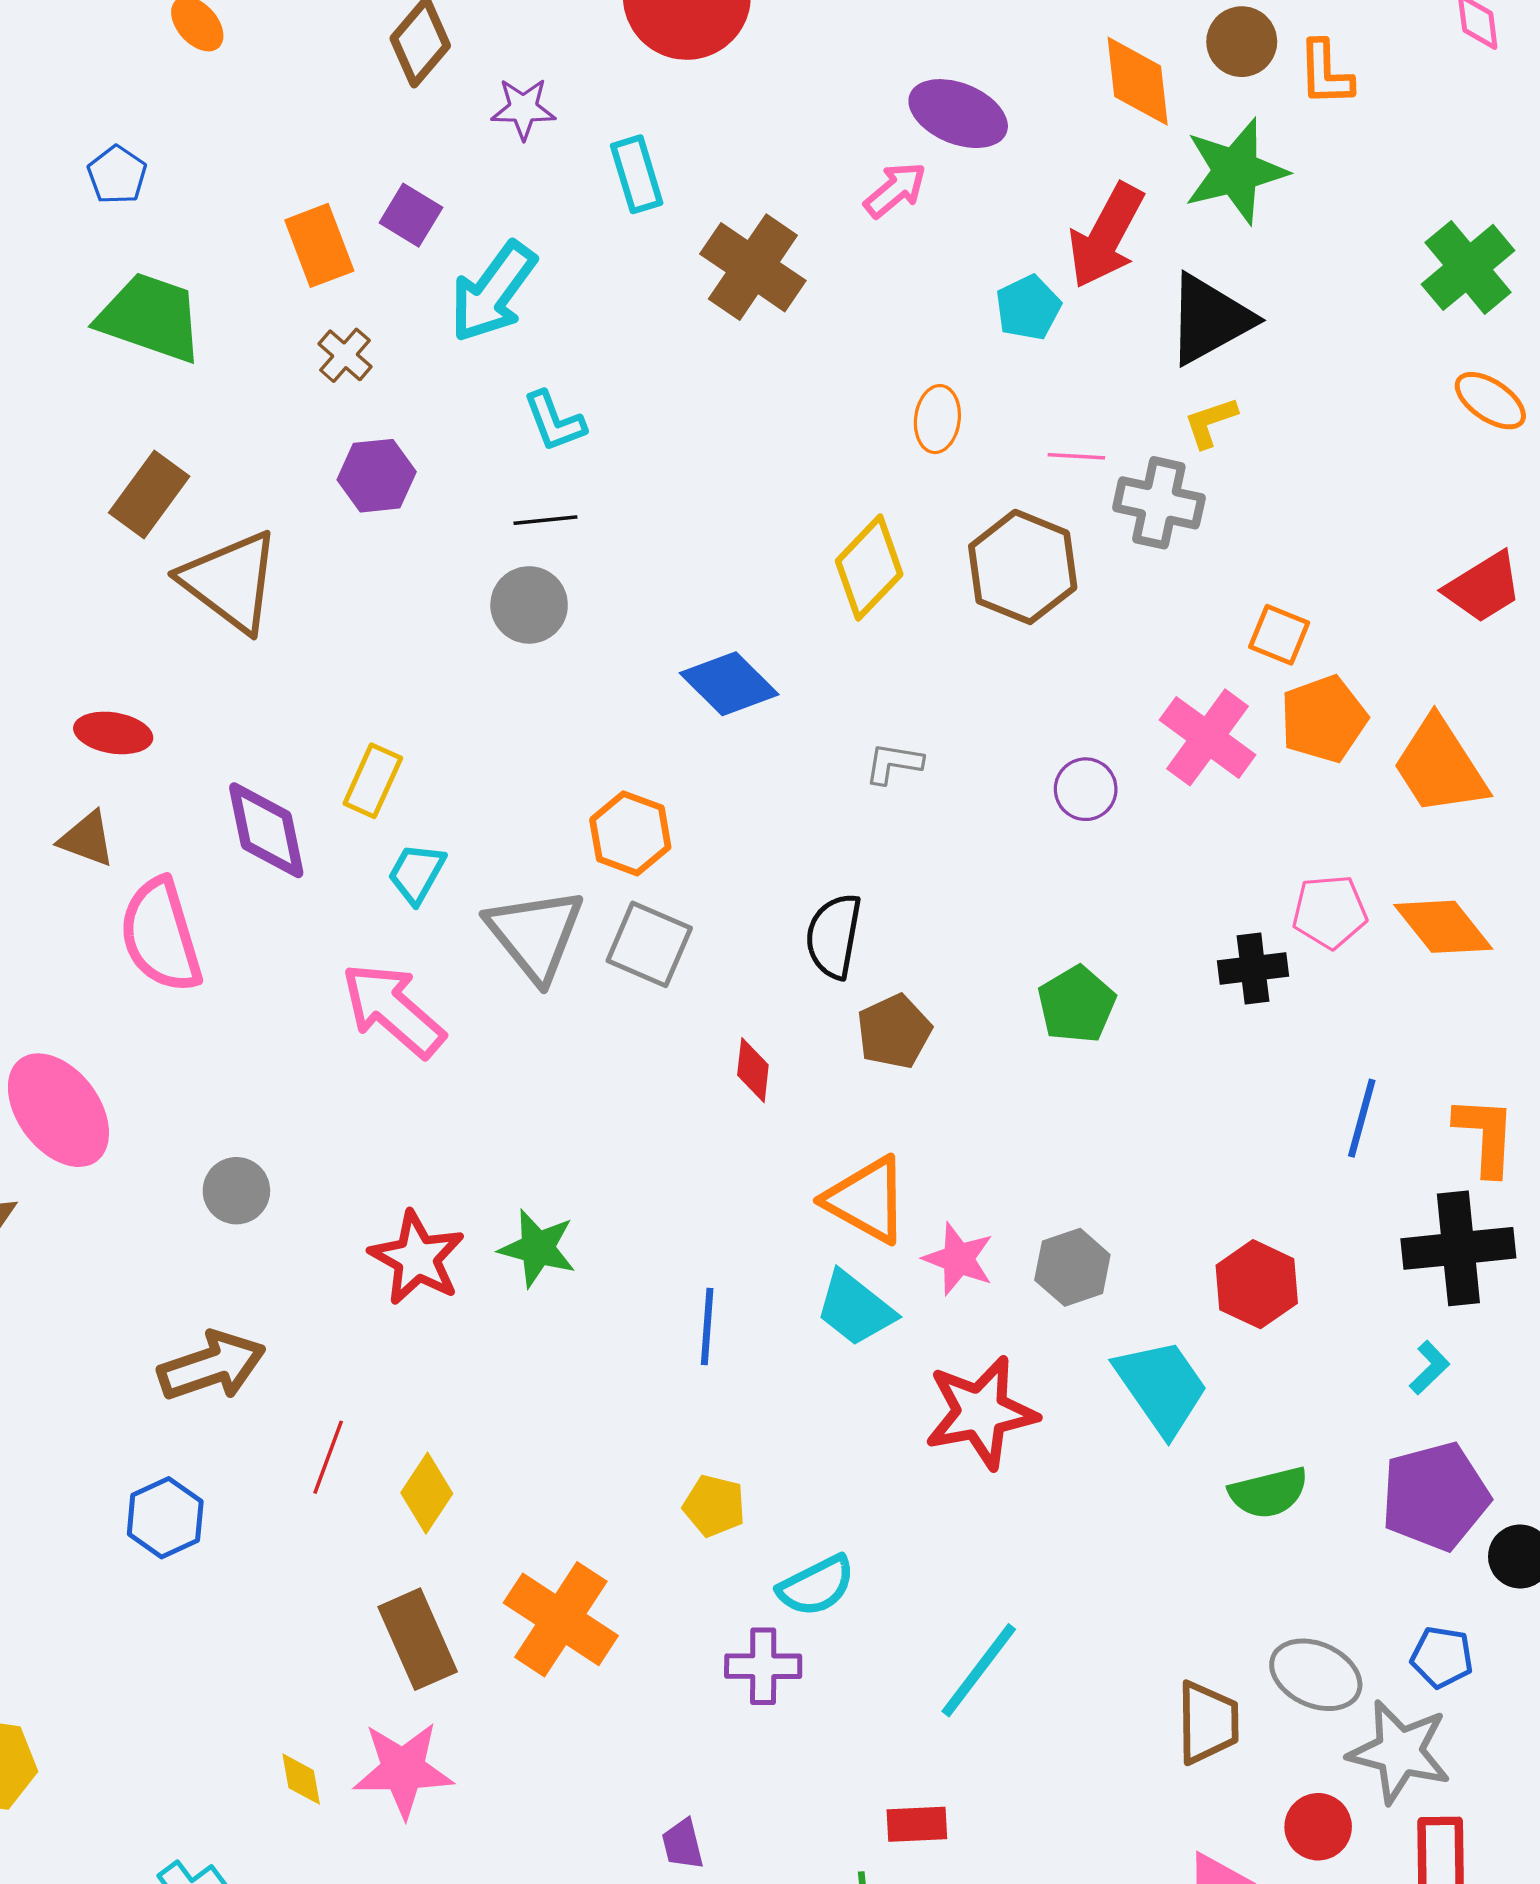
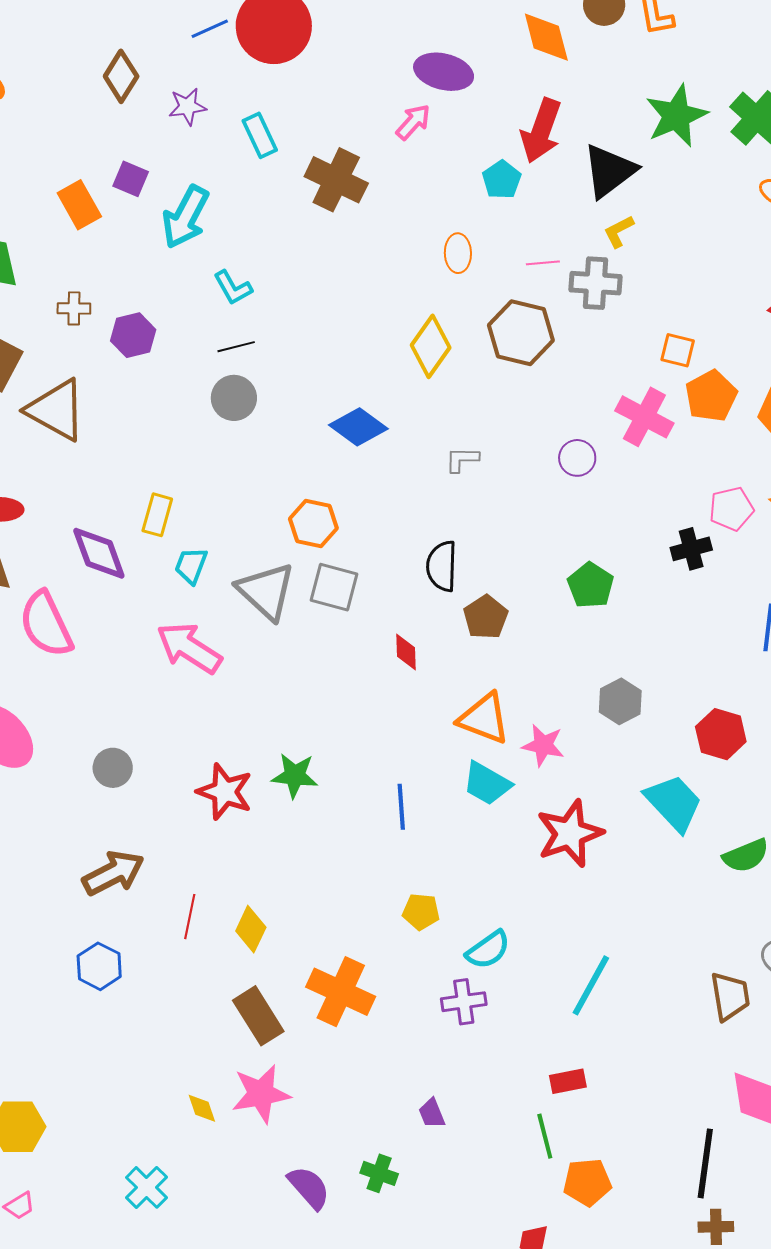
green star: (1236, 171) -> (676, 116), moved
brown cross: (345, 355) -> (74, 308), moved, turned -32
gray hexagon: (1072, 1267) -> (620, 701), moved

